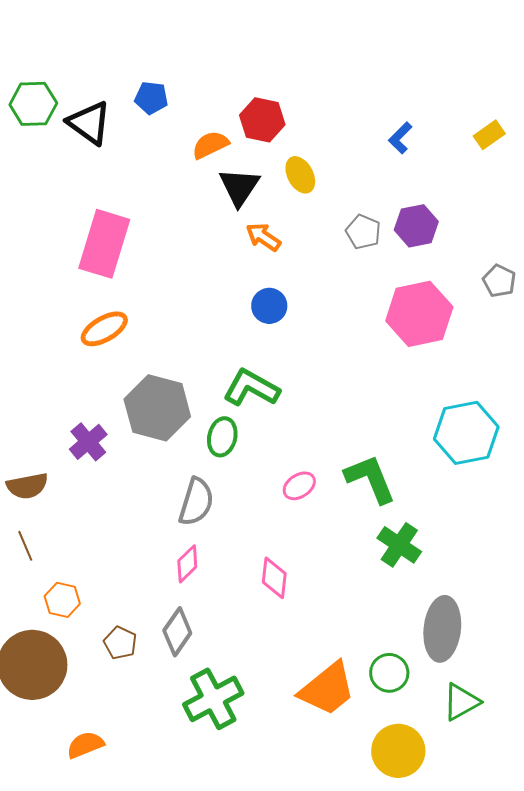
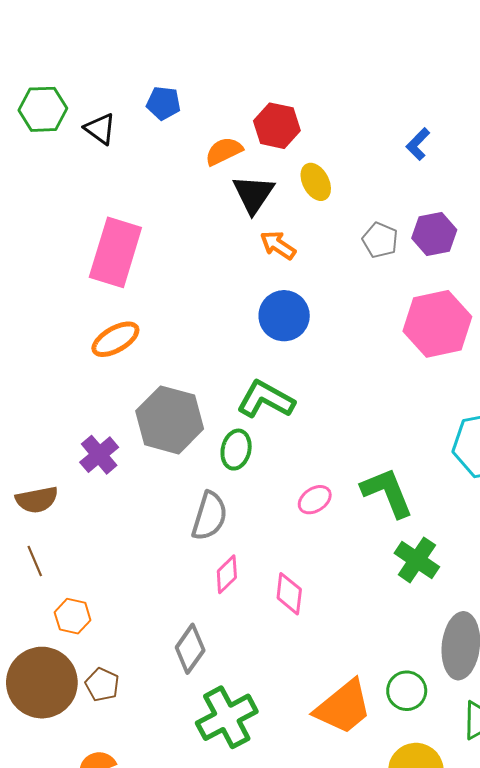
black triangle: (89, 123) -> (100, 129), size x0.7
blue circle: (269, 306) -> (284, 316), size x1.4
pink diamond: (187, 564) -> (227, 574), moved
brown pentagon: (120, 643) -> (102, 685), moved

